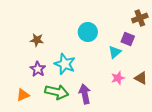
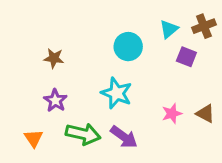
cyan triangle: (115, 52) -> (169, 29), moved
cyan star: (65, 64) -> (117, 93), moved
purple arrow: (85, 94) -> (124, 137), turned 138
orange triangle: (23, 95) -> (34, 138), turned -40

